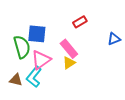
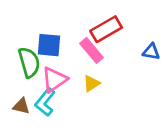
red rectangle: (80, 22) -> (106, 29), size x1.6
blue triangle: (114, 39) -> (151, 52), turned 32
pink rectangle: (69, 49) -> (91, 50), moved

